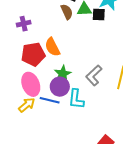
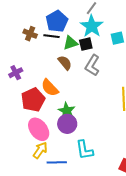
brown semicircle: (67, 12) -> (65, 63), moved
gray L-shape: (94, 75) -> (92, 65), moved
cyan L-shape: (76, 99) -> (84, 150), moved
blue line: (50, 100) -> (57, 162), moved

